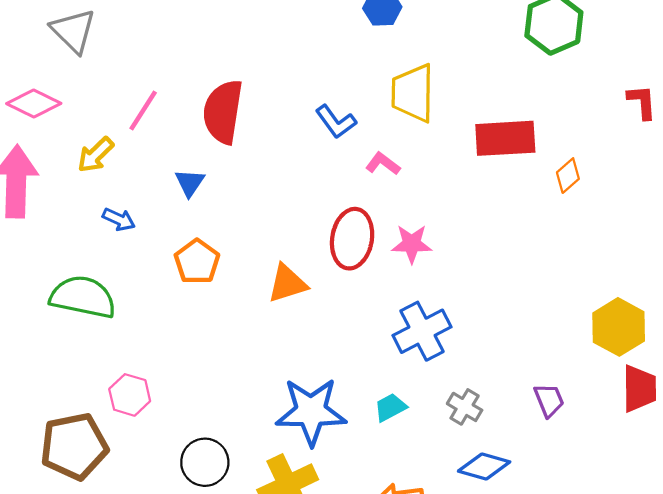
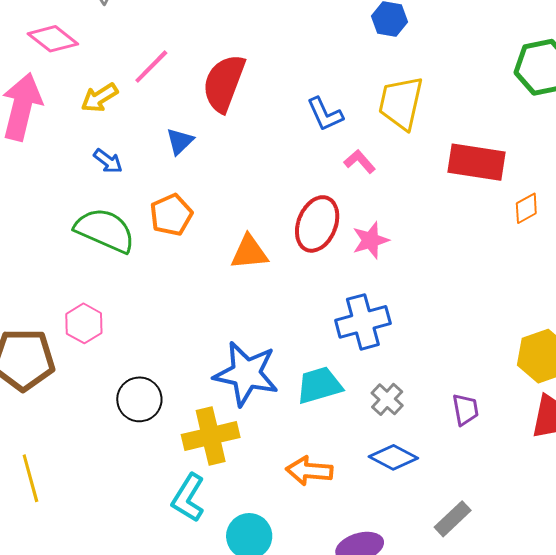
pink star: (412, 244) -> (371, 240), turned -30
green semicircle: (83, 297) -> (105, 230), moved
cyan trapezoid: (390, 407) -> (319, 385), size x1.5

